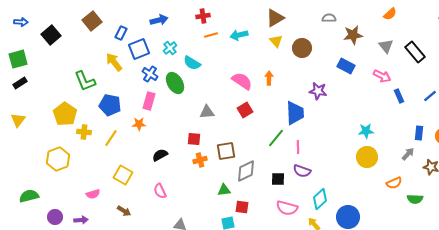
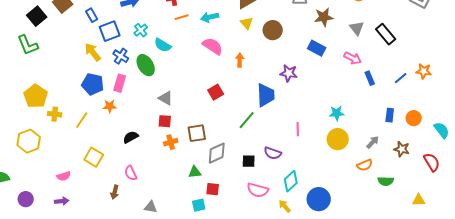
blue rectangle: (121, 33) -> (92, 15), turned -56
black square: (51, 35) -> (37, 16), moved
yellow arrow: (114, 62) -> (93, 52), moved
green L-shape: (85, 81) -> (28, 45), moved
pink semicircle: (242, 81) -> (213, 46), moved
blue pentagon: (110, 105) -> (93, 84), moved
gray triangle: (207, 112) -> (166, 98), moved, turned 35
pink line: (298, 147) -> (298, 129), moved
gray arrow: (408, 154) -> (373, 142), moved
brown arrow: (124, 211) -> (115, 192), moved, turned 72
purple arrow: (81, 220) -> (62, 201), moved

